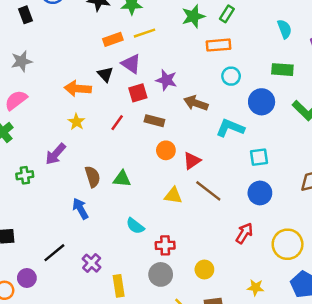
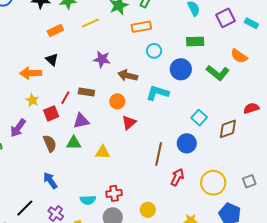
yellow line: (144, 33) -> (90, 23), moved
purple triangle: (131, 64) -> (81, 121), moved, turned -42
red square: (138, 93) -> (51, 113), moved
brown rectangle: (154, 121) -> (86, 92), moved
orange circle: (166, 150) -> (117, 101), moved
cyan square: (259, 157) -> (199, 118), moved, turned -35
brown line: (208, 191) -> (159, 154), moved, turned 70
yellow triangle: (173, 196) -> (103, 152), moved
blue arrow: (80, 209) -> (50, 180), moved
cyan semicircle: (135, 226) -> (88, 200), moved, turned -35

